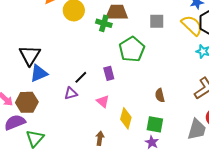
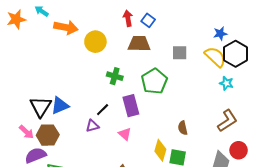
green cross: (104, 23) -> (115, 76), moved
black triangle: (30, 55) -> (41, 107), moved
purple rectangle: (109, 73) -> (131, 106), size x1.5
yellow diamond: (126, 118) -> (160, 150), moved

